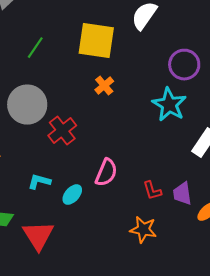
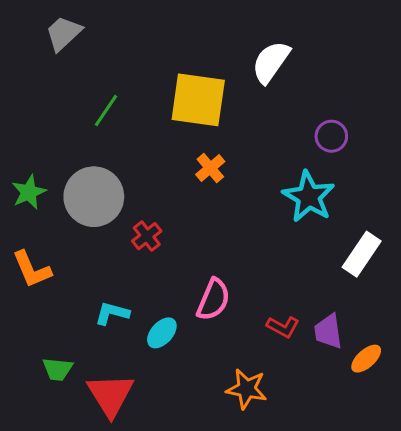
purple circle: (184, 65) -> (331, 136), size x0.7
red cross: (62, 131) -> (147, 236), size x0.7
red L-shape: (152, 191) -> (283, 327), turned -45
orange star: (143, 230) -> (247, 389), moved

